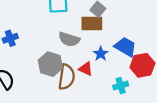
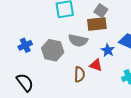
gray hexagon: (50, 64) -> (53, 50), moved
brown semicircle: (67, 77) -> (79, 74), size x0.7

